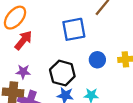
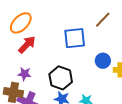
blue circle: (97, 60) -> (103, 61), moved

